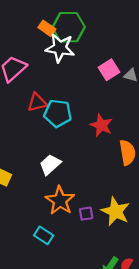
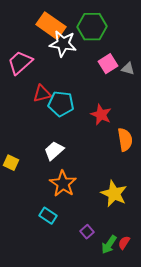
green hexagon: (69, 27) -> (92, 27), moved
orange rectangle: (47, 28) -> (51, 26), size x1.8
purple square: (86, 214) -> (87, 232), moved, turned -32

